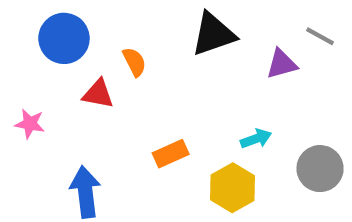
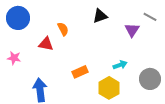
black triangle: (213, 34) -> (100, 16), size x0.7
blue circle: (64, 38) -> (18, 18), moved
purple triangle: (282, 64) -> (132, 30), turned -42

